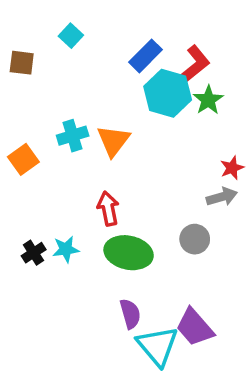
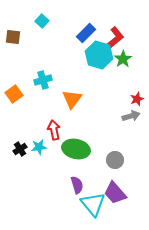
orange triangle: (113, 141) -> (72, 99), moved
red arrow: (108, 209) -> (54, 130), moved
gray circle: (195, 239) -> (115, 160), moved

